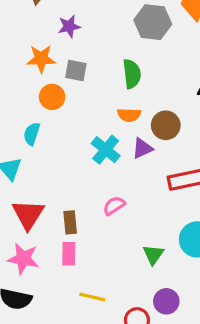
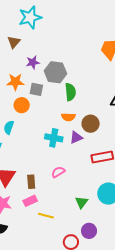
gray hexagon: (153, 22) -> (55, 72), moved
cyan cross: (106, 150) -> (54, 138), turned -30
pink rectangle: (69, 254) -> (30, 201), turned 64
yellow line: (92, 297) -> (46, 216), moved

